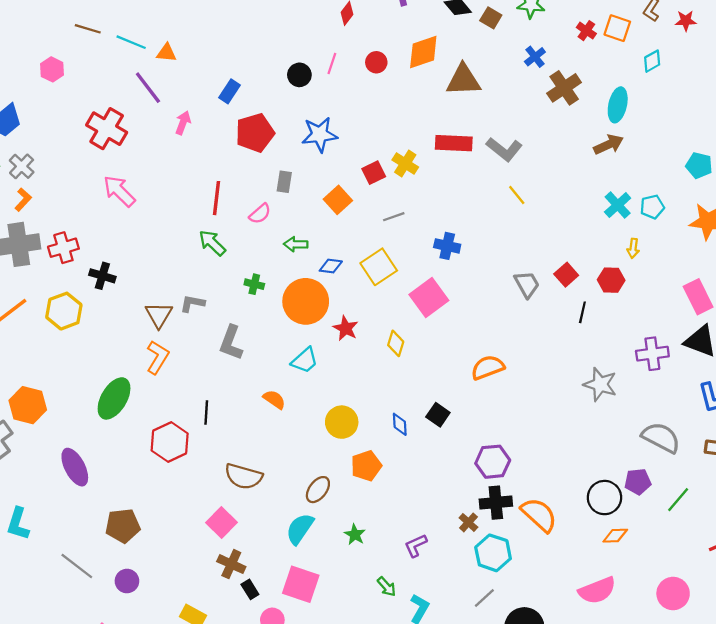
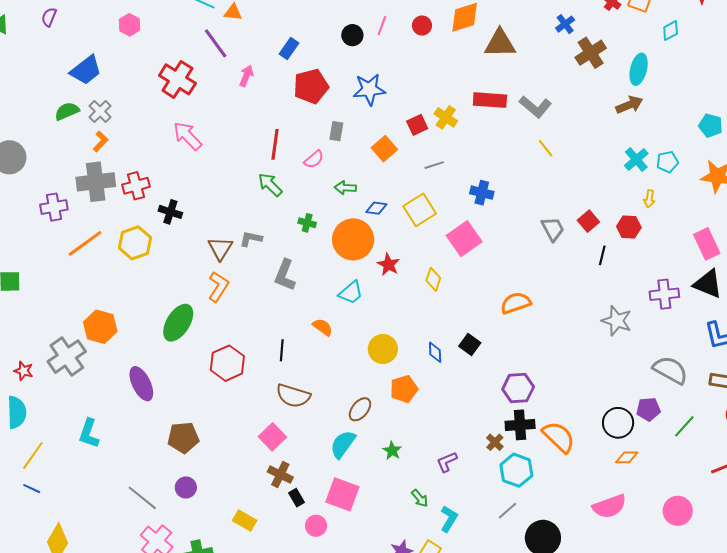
black line: (206, 412) -> (282, 350), moved
gray line: (77, 566) -> (142, 498), moved

